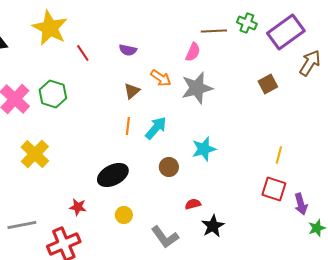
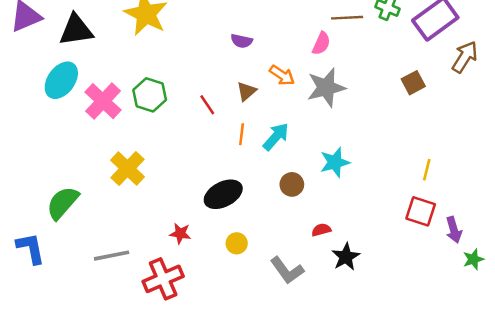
red line: (83, 53) -> (207, 105), moved

